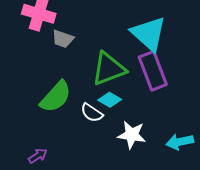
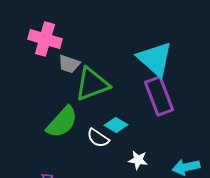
green triangle: (109, 69) -> (92, 84), moved
white star: (132, 135) -> (138, 160), size x0.7

